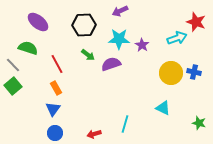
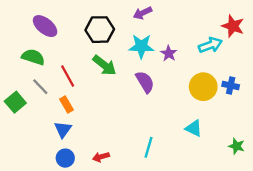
green arrow: (88, 55) -> (104, 65), size x1.5
purple semicircle: (111, 64) -> (145, 82), moved, turned 78
gray line: (13, 65) -> (40, 87), moved
red arrow: (94, 134) -> (101, 157), moved

